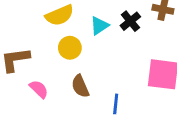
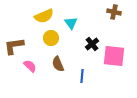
black cross: (130, 21) -> (92, 44), moved
cyan triangle: (99, 26) -> (71, 23), turned -32

